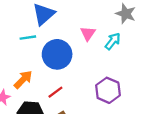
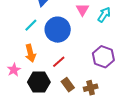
cyan line: (28, 38) -> (31, 25), moved, turned -32
orange arrow: (23, 80) -> (30, 53), turned 126

